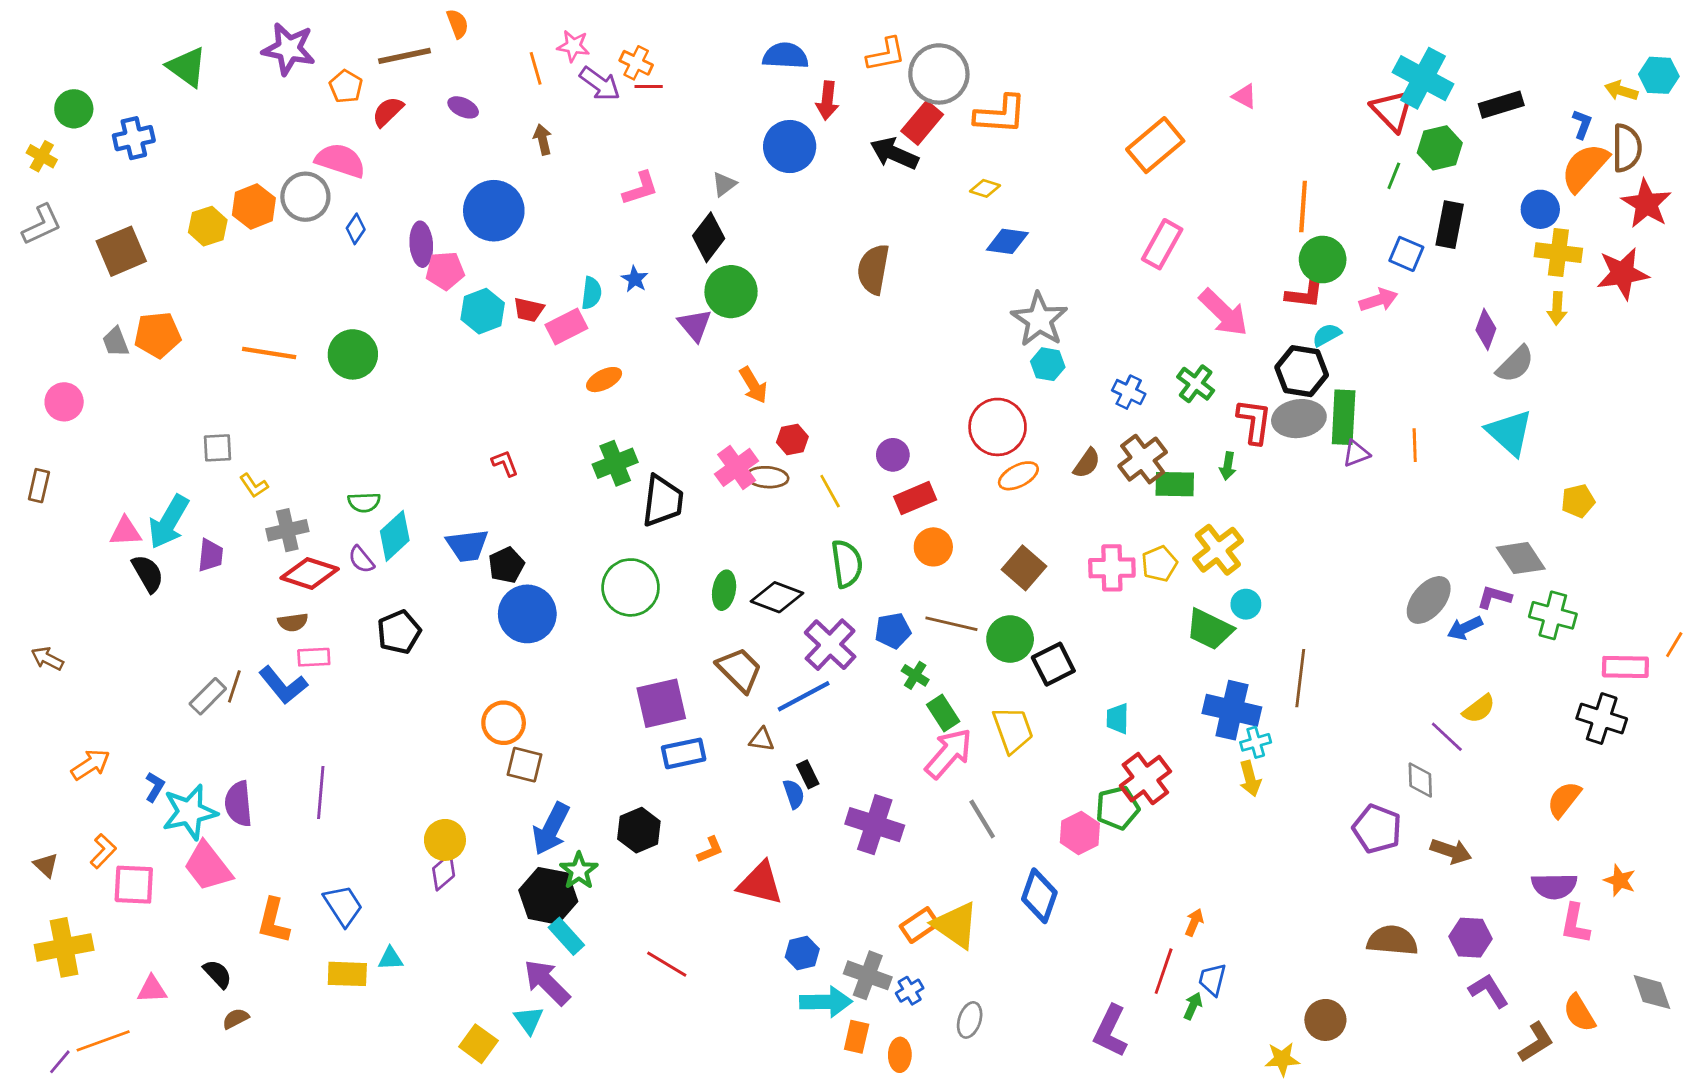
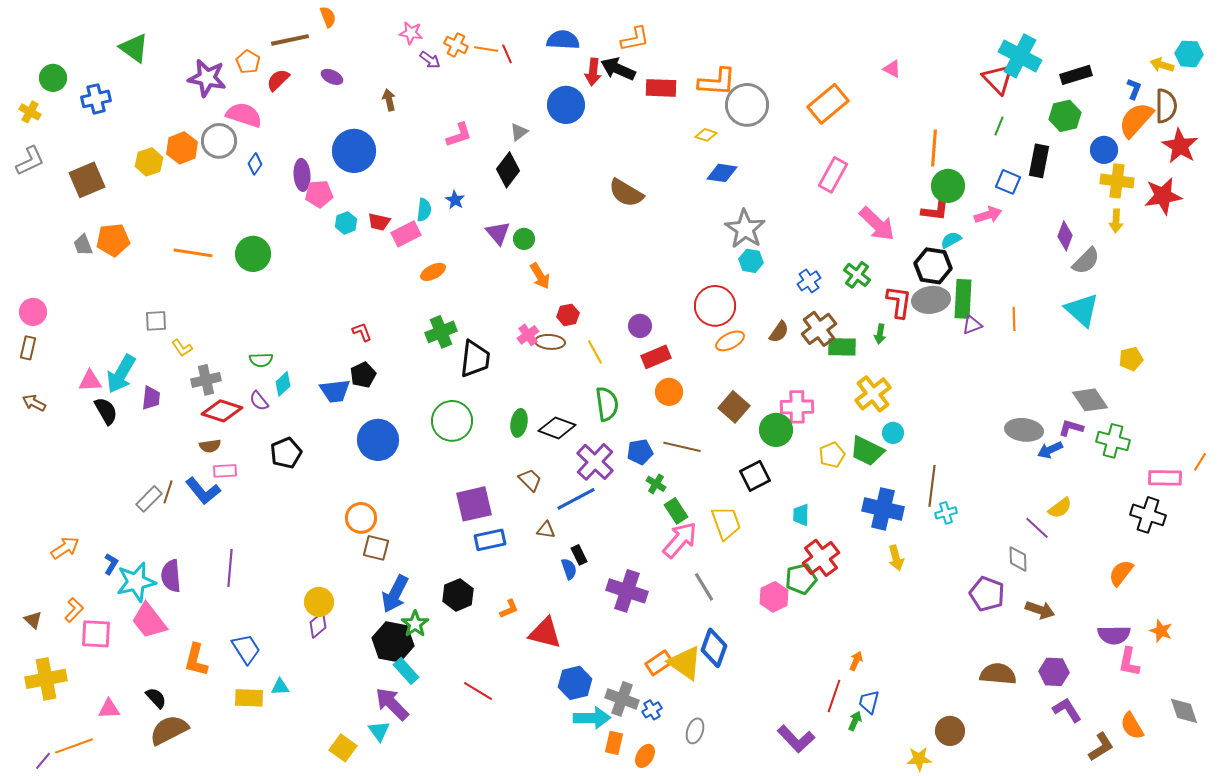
purple star: (289, 49) -> (207, 78), moved
orange line: (536, 68) -> (486, 49), moved, turned -65
gray circle: (939, 74) -> (747, 105), moved
purple arrow: (600, 84) -> (430, 60), size x0.7
red line: (649, 87) -> (507, 54), moved, turned 66
red rectangle: (922, 123) -> (661, 88), turned 52
green hexagon: (1440, 148) -> (1065, 116), moved
black arrow: (894, 153) -> (618, 69), moved
brown semicircle: (873, 269) -> (626, 193), turned -69
green circle: (731, 292) -> (524, 239), moved, size x0.6
cyan hexagon: (483, 311) -> (346, 223), size x0.7
blue cross: (1129, 392) -> (809, 281), turned 30
pink circle: (64, 402) -> (33, 312), moved
pink cross: (737, 467) -> (528, 335), size x0.7
cyan diamond: (395, 536) -> (283, 384), size x0.7
yellow pentagon: (1159, 564) -> (832, 455), moved
black pentagon: (506, 565) -> (363, 375), moved
gray ellipse: (1429, 600) -> (1024, 430), turned 57
green circle: (1010, 639) -> (776, 430), moved
brown arrow: (47, 659) -> (34, 403), moved
brown trapezoid: (739, 670) -> (530, 480), size x0.7
cyan cross: (1256, 742) -> (946, 513), moved
blue diamond: (1039, 896) -> (714, 648), moved
blue hexagon: (802, 953) -> (575, 683), size x1.4
brown semicircle: (236, 1019) -> (169, 730), size x2.0
purple L-shape: (1111, 1031) -> (796, 739), turned -69
orange ellipse: (900, 1055) -> (645, 756), turned 30

